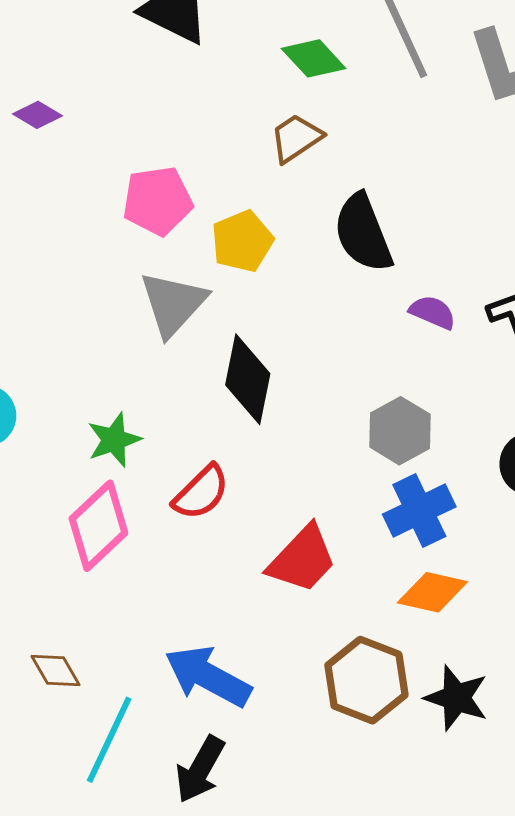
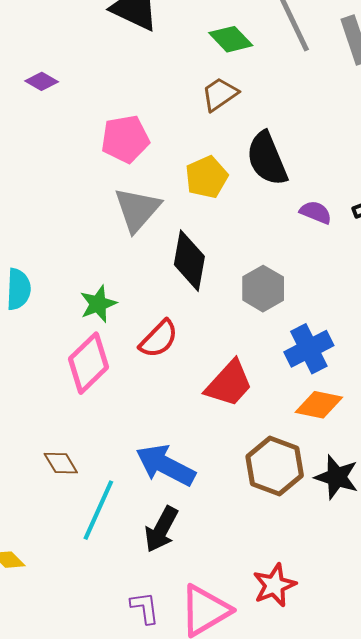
yellow pentagon: (242, 241) -> (207, 177), moved
gray hexagon: (400, 431) -> (263, 289), moved

